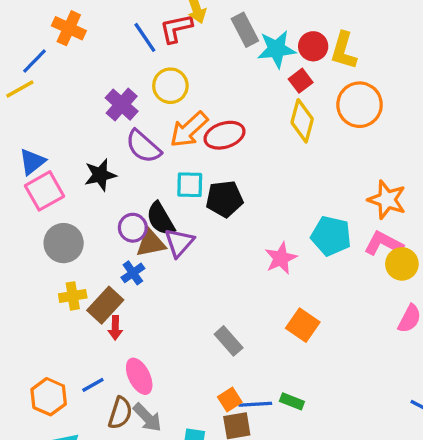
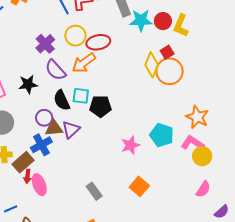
red square: (301, 81) -> (167, 52), moved
orange circle: (360, 105) -> (170, 71), moved
red ellipse: (224, 135) -> (98, 42), moved
black semicircle: (161, 219) -> (62, 100), moved
blue cross: (133, 273) -> (41, 145), size x1.5
pink ellipse: (139, 376) -> (39, 185), moved

